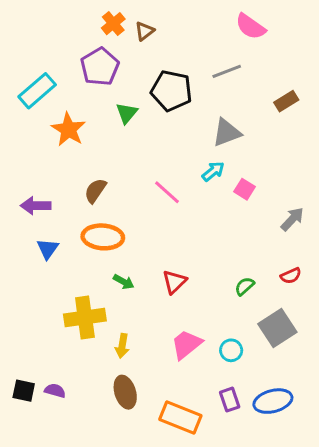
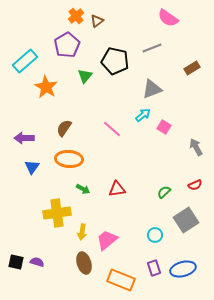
gray arrow: (292, 219) -> (196, 147), turned -72
red triangle: (174, 282) -> (117, 189), turned 36
pink trapezoid: (186, 344) -> (107, 240), moved

